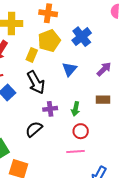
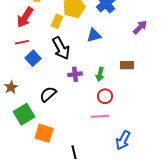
blue triangle: (69, 69) -> (94, 35), turned 35
purple arrow: (104, 69) -> (140, 27), moved
black semicircle: (34, 129) -> (48, 94), moved

